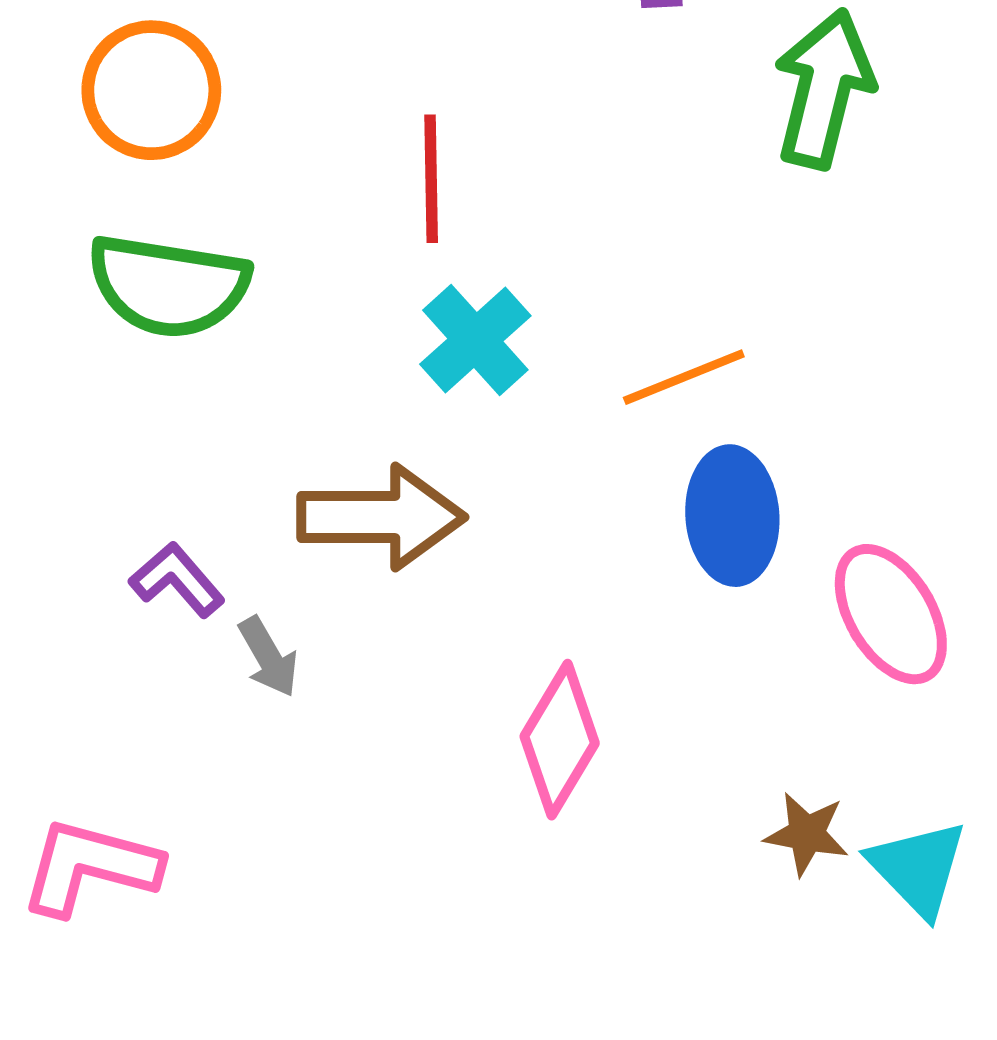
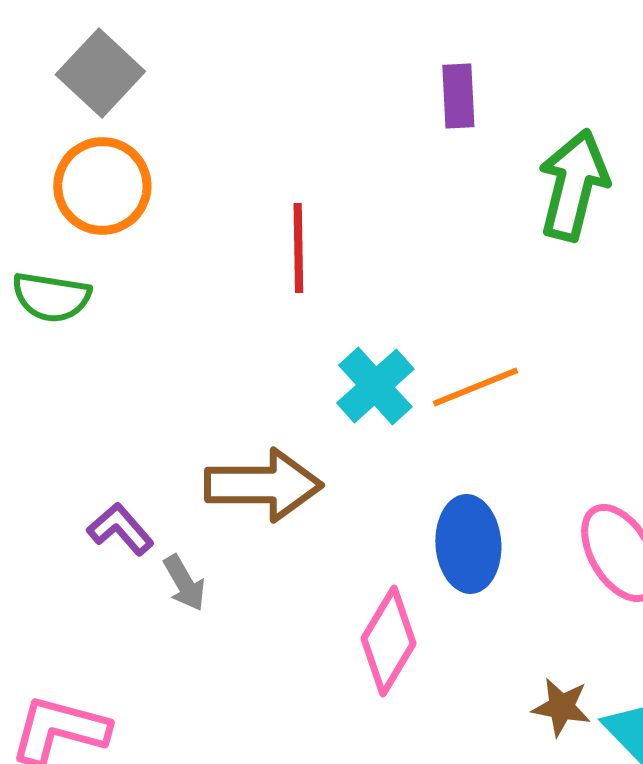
green semicircle: (168, 286) -> (51, 297), moved, size x0.7
cyan cross: (475, 340) -> (375, 386), moved
blue ellipse: (732, 516) -> (468, 544), moved

